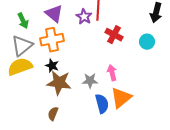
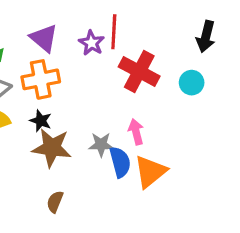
red cross: (114, 35) -> (139, 71), size x1.4
blue semicircle: (102, 104) -> (120, 162), moved
brown semicircle: (53, 114) -> (55, 202), moved

